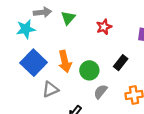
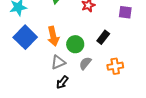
gray triangle: (50, 89) -> (58, 62), moved

